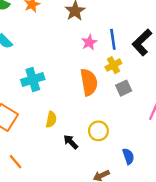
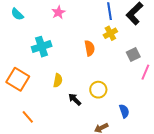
pink star: (89, 42) -> (58, 12), moved
orange semicircle: (89, 82) -> (90, 48), size x0.7
gray square: (124, 88) -> (133, 54), moved

